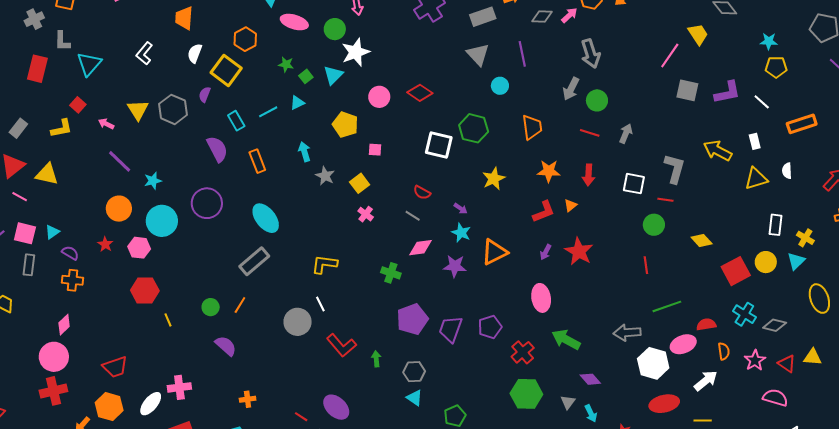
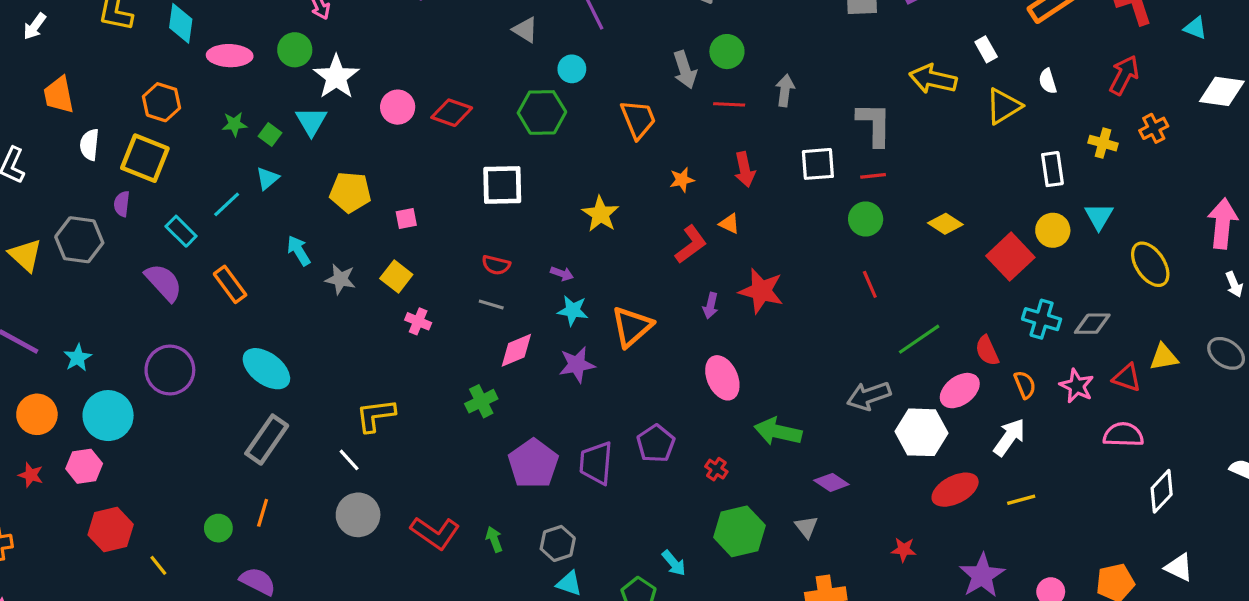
gray triangle: (478, 54) -> (525, 30), size x0.7
gray arrow: (571, 89) -> (685, 70), moved, turned -30
pink circle: (379, 97) -> (398, 107), moved
green hexagon: (474, 128) -> (542, 112), moved
orange star: (549, 171) -> (682, 180), size x0.7
orange triangle: (570, 205) -> (729, 224), turned -40
yellow cross: (805, 238) -> (1103, 143), moved
green cross: (391, 273) -> (481, 401), turned -30
white line: (320, 304) -> (349, 460), moved
red semicircle: (706, 324) -> (987, 351), turned -90
red cross: (523, 352) -> (716, 469), size x0.6
cyan arrow: (591, 413) -> (674, 563), moved

